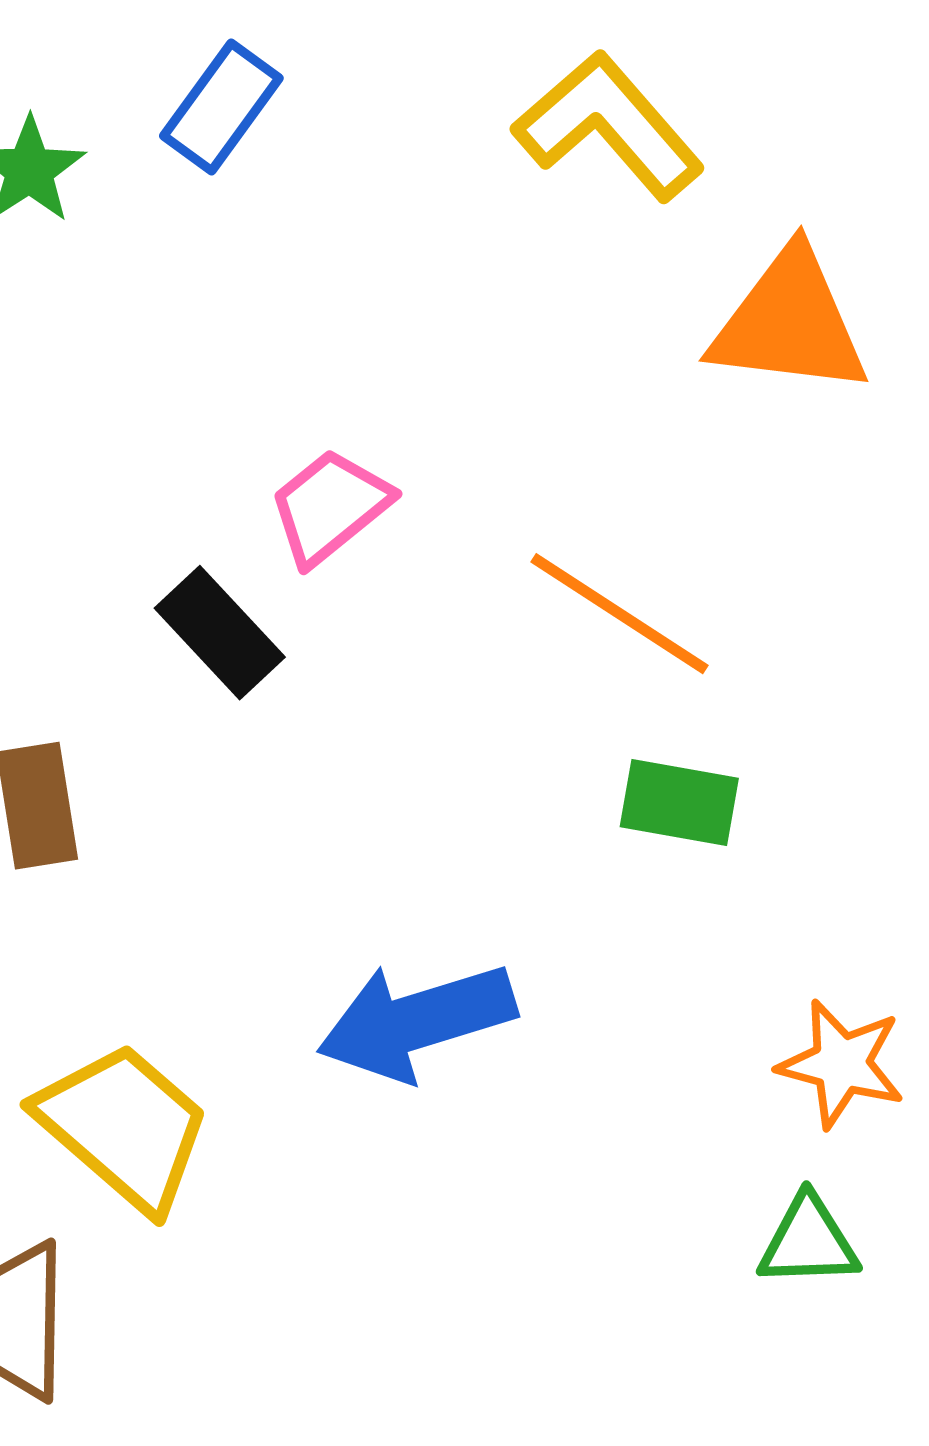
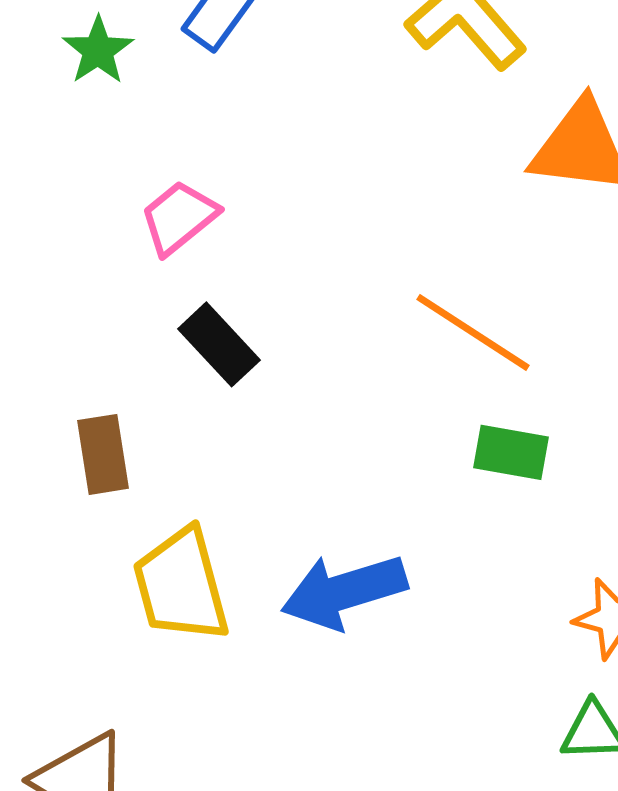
pink trapezoid: (330, 507) -> (179, 217), moved
yellow trapezoid: (124, 1127) -> (181, 585), moved, turned -146

